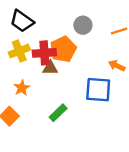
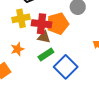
blue square: (98, 90) -> (66, 67), moved, turned 30
green rectangle: (58, 113) -> (46, 55), moved

